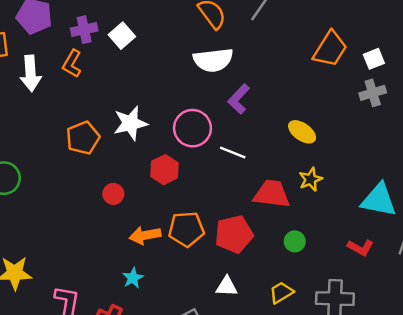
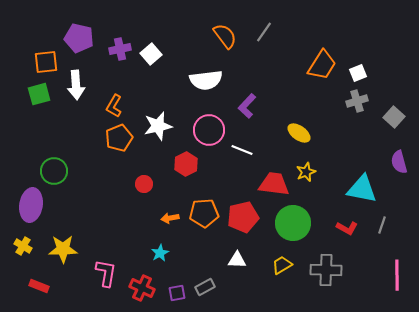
white semicircle: (213, 60) -> (206, 80), moved
orange L-shape: (72, 64) -> (114, 106), moved
orange arrow: (145, 235) -> (170, 218), size x0.7
green circle: (295, 241) -> (293, 223), size x2.0

